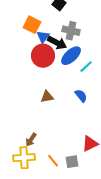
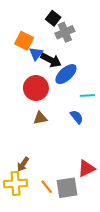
gray cross: (71, 31) -> (65, 32), moved, turned -36
red circle: (43, 56) -> (36, 88), moved
cyan line: (86, 67) -> (87, 96), moved, turned 40
gray square: (72, 162) -> (67, 188), size x1.5

